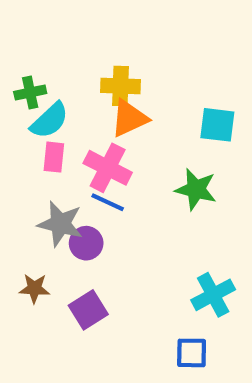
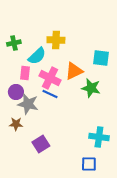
orange triangle: (129, 118) -> (74, 71), moved
cyan semicircle: (50, 120) -> (37, 56), moved
purple circle: (86, 243) -> (16, 92), moved
brown star: (34, 288) -> (16, 124), moved
cyan cross: (213, 295) -> (99, 137), turned 36

